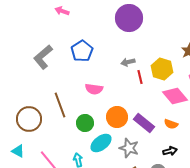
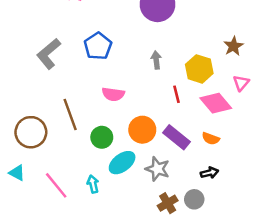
gray arrow: (128, 62) -> (156, 60), turned 96
red line: (140, 77) -> (176, 94), moved

